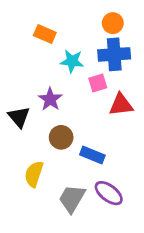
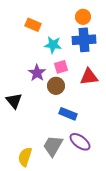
pink square: (98, 83) -> (61, 67), moved
black triangle: (19, 117) -> (14, 101), moved
brown circle: (61, 137) -> (56, 86), moved
yellow semicircle: (34, 174) -> (25, 157), moved

